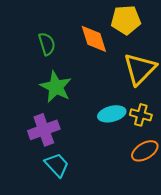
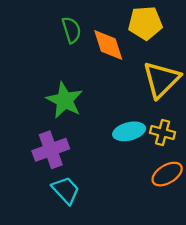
green semicircle: (47, 44) -> (71, 30), moved

